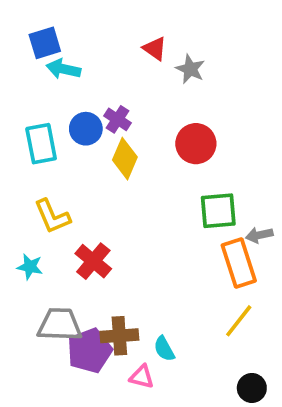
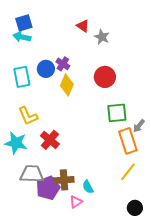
cyan arrow: (63, 69) -> (22, 37), moved
gray arrow: (259, 235) -> (139, 126), turned -40
cyan star: (30, 267) -> (16, 143), size x1.6
pink triangle: (142, 377) -> (76, 202), turned -48

